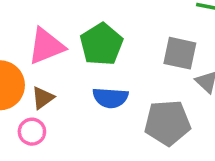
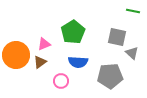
pink triangle: (46, 46) -> (44, 44), moved, size x0.6
pink circle: (32, 132) -> (61, 81), moved

